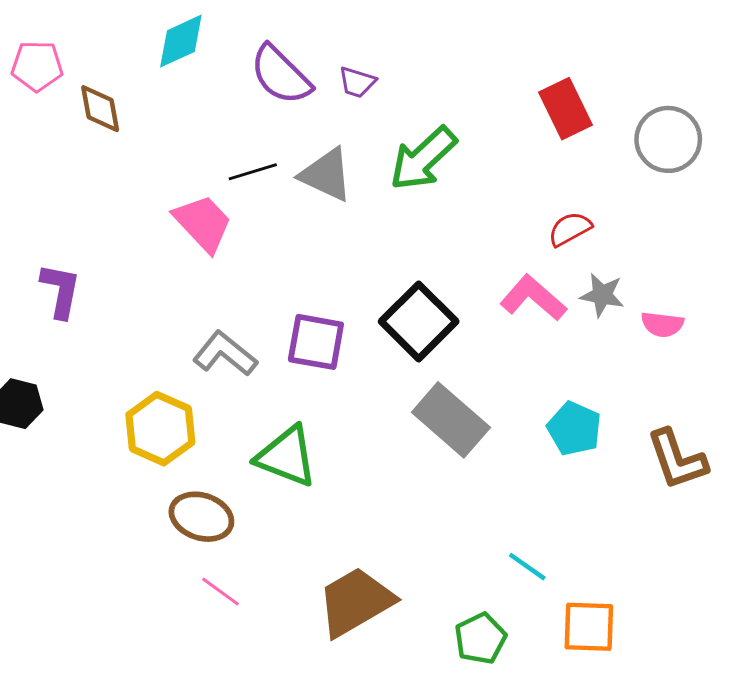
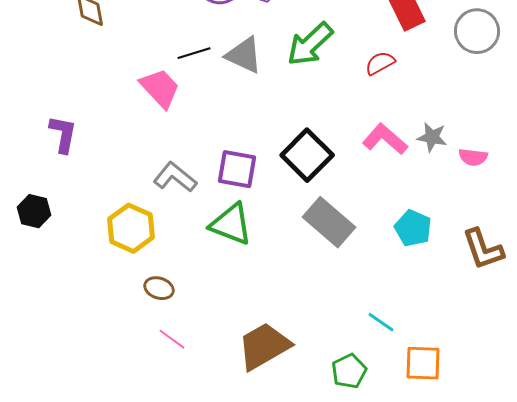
red semicircle: (570, 229) -> (380, 63), moved
green triangle: (287, 456) -> (231, 224), moved
brown ellipse: (201, 517) -> (159, 288), size x0.7

